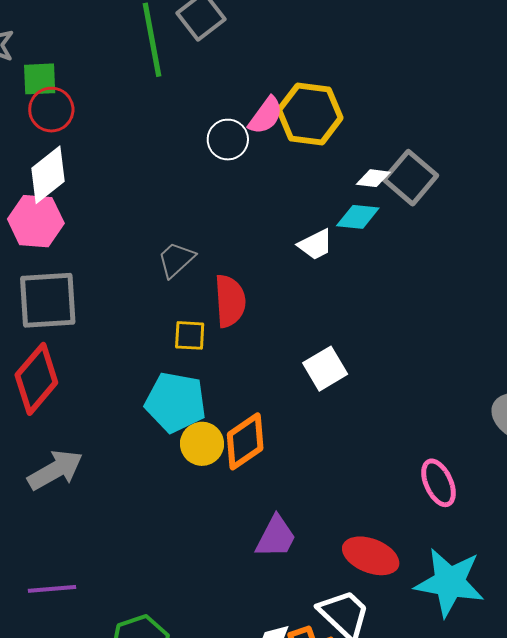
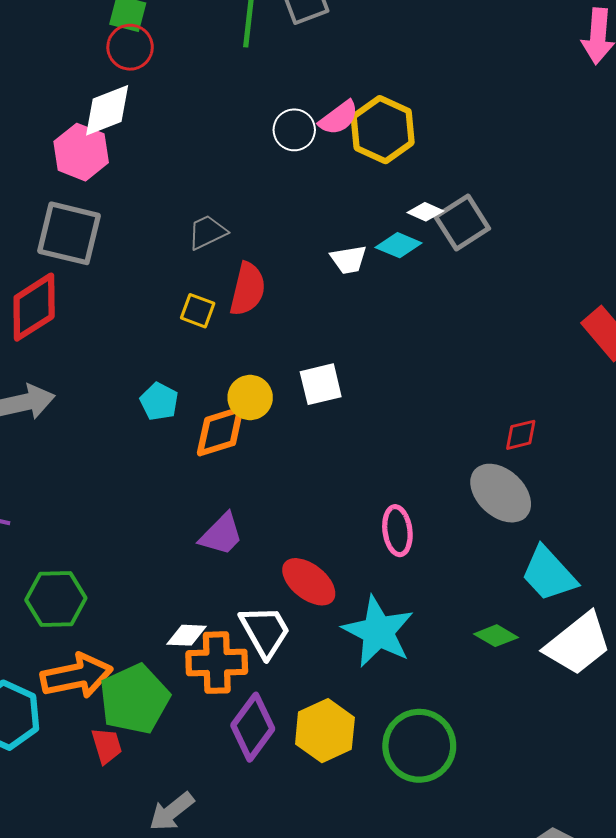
cyan pentagon: (175, 402) -> (159, 402), moved, size x0.6
yellow circle: (202, 444) -> (250, 397), moved

